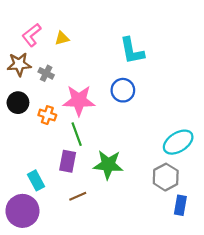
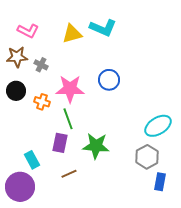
pink L-shape: (32, 35) -> (28, 31), turned -115
yellow triangle: (62, 38) -> (72, 34), moved, size x1.5
cyan L-shape: (132, 51) -> (103, 28), moved, turned -56

